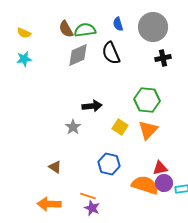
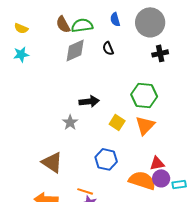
black semicircle: (111, 53) -> (108, 48), size x0.6
brown triangle: (55, 167) -> (52, 162), size x1.6

